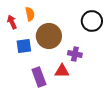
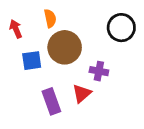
orange semicircle: (30, 14) -> (50, 18), moved
red triangle: (62, 71) -> (82, 94), turned -42

